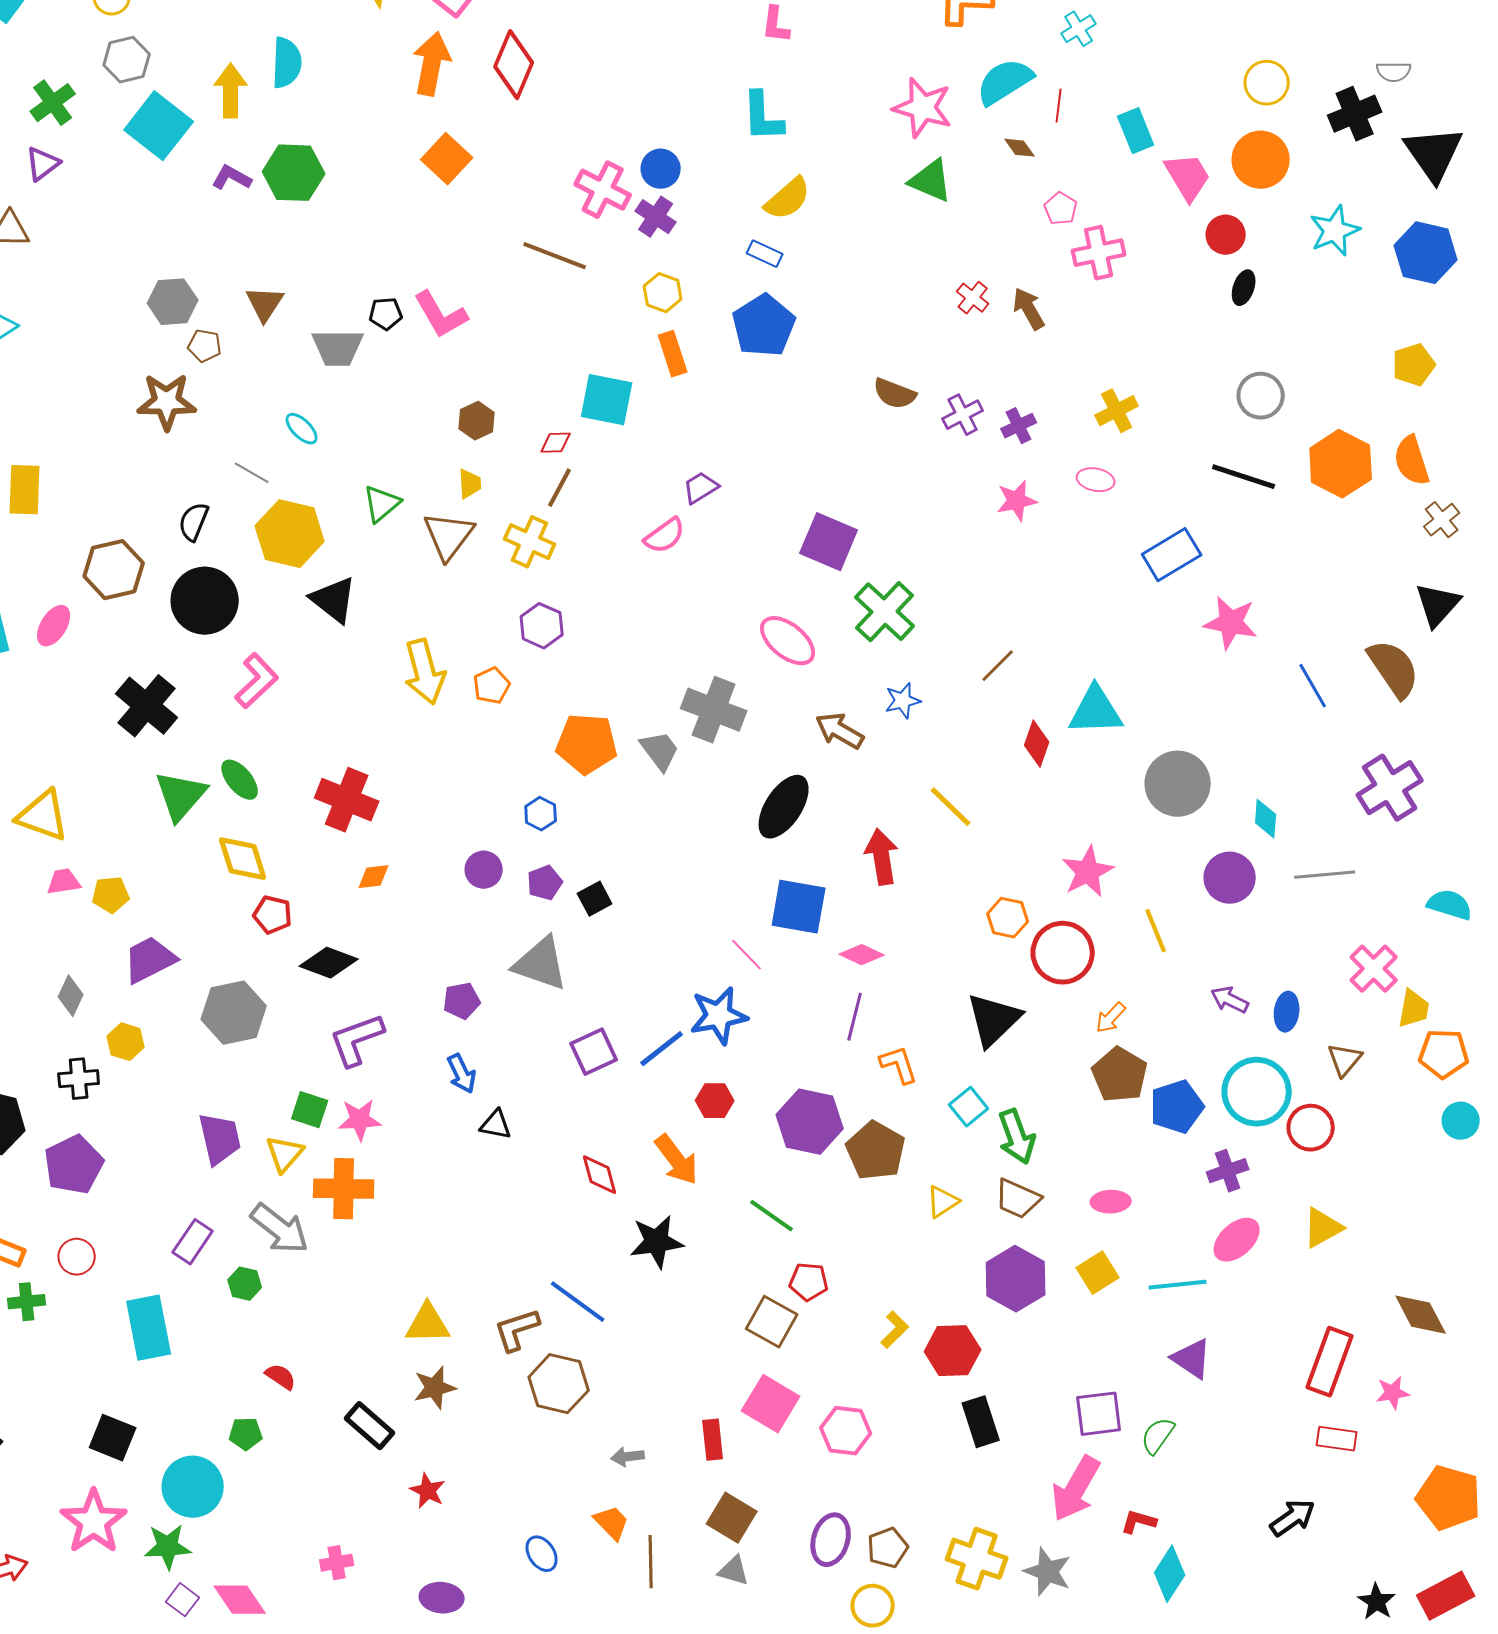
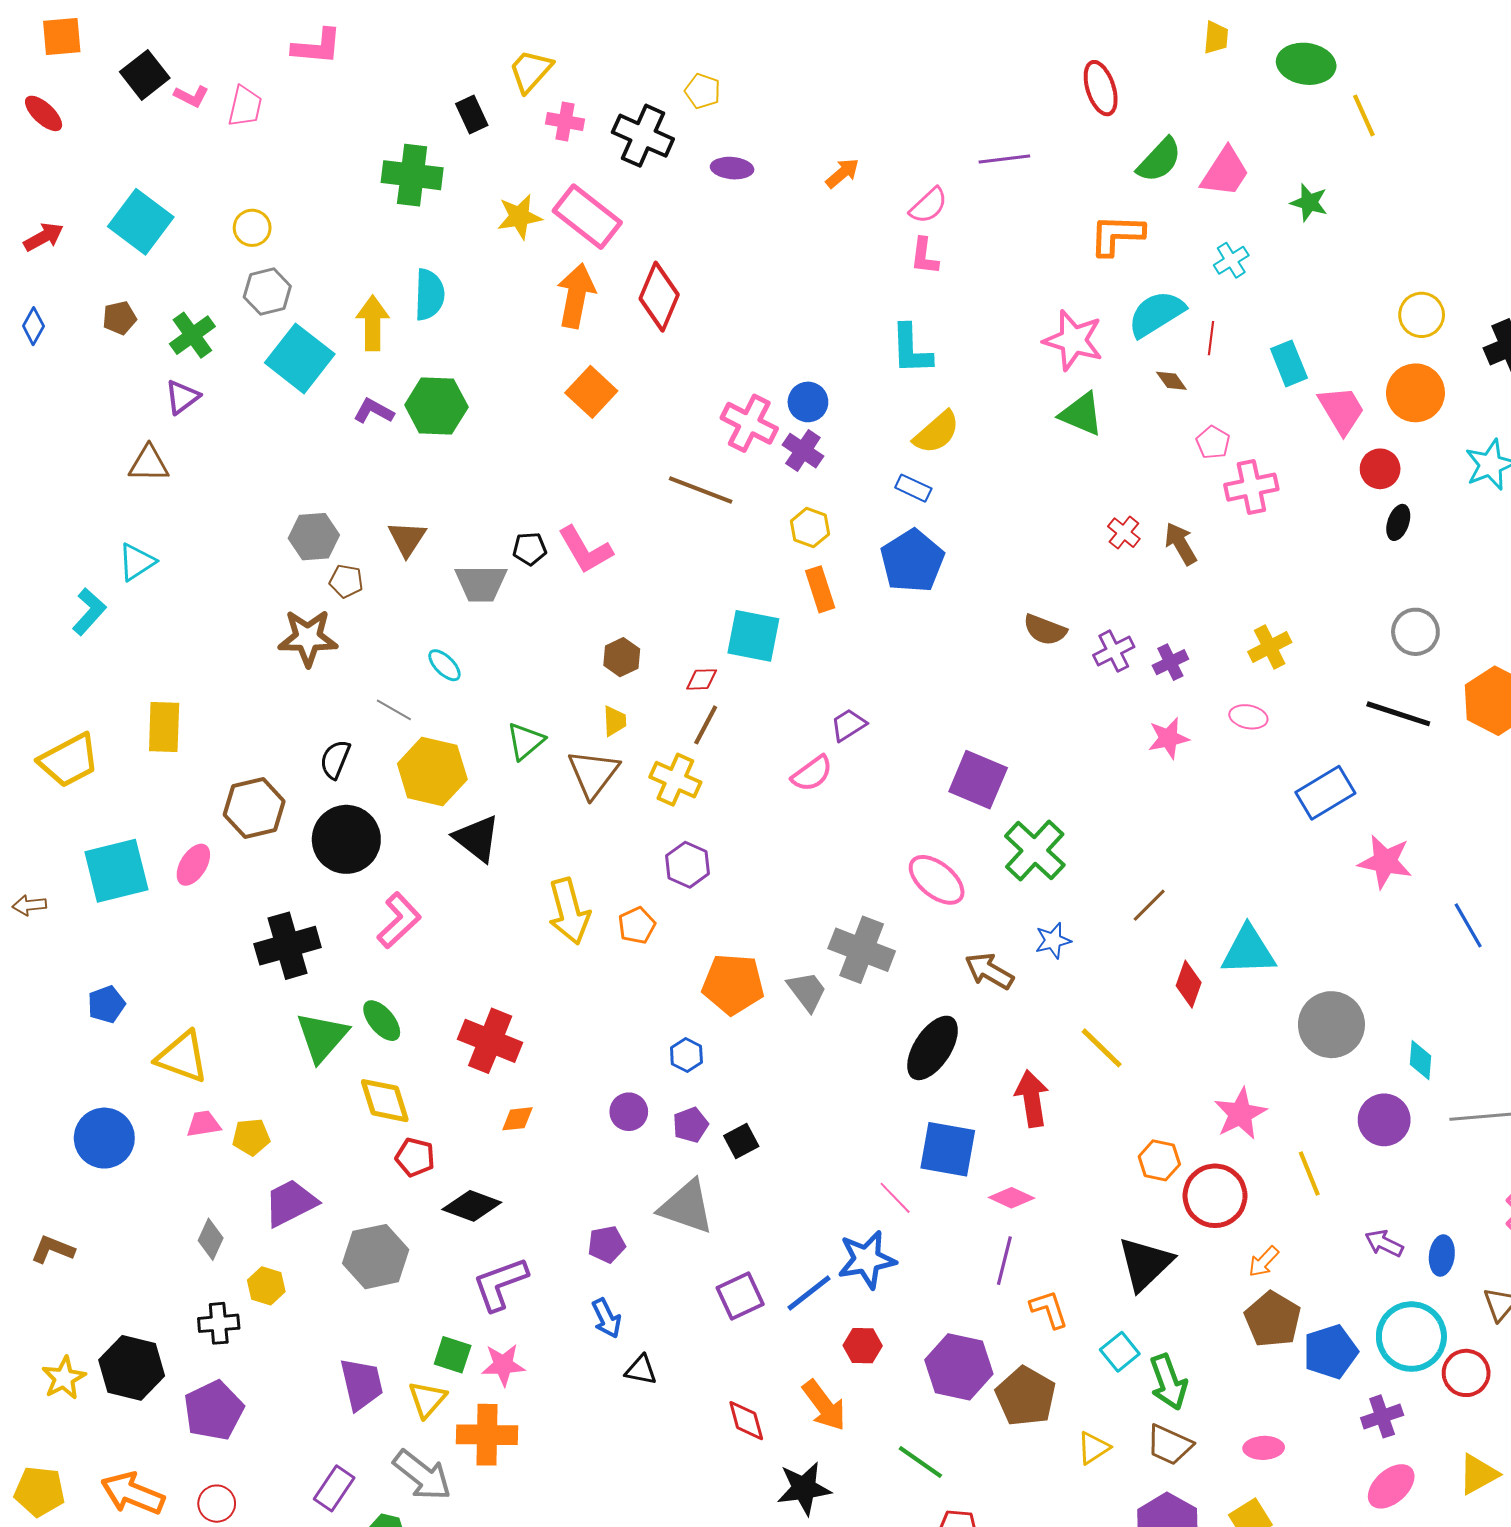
black cross: (147, 706) -> (288, 946), turned 34

